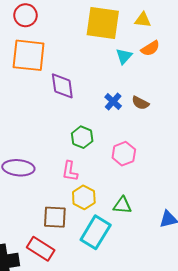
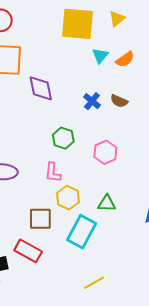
yellow triangle: (143, 20) -> (117, 19), turned -42
orange semicircle: (150, 48) -> (125, 59), moved

